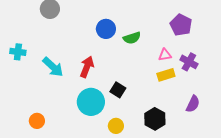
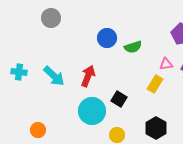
cyan cross: (18, 52) -> (19, 72), moved
yellow rectangle: (166, 75) -> (155, 84), moved, turned -42

